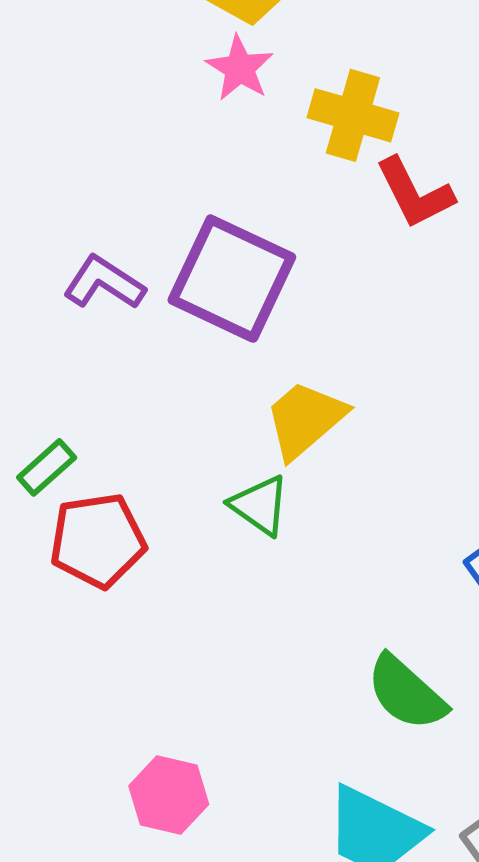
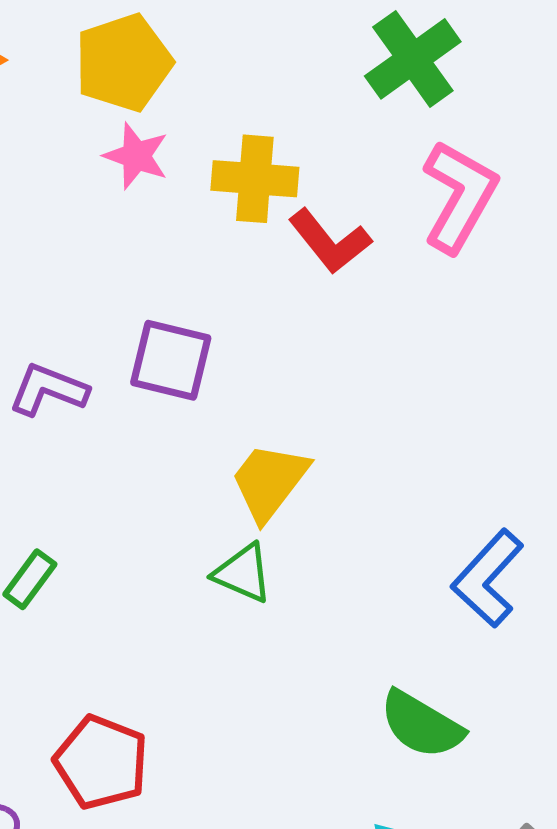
purple square: (232, 279) -> (171, 360), size x0.7
red pentagon: (98, 540) -> (101, 762), moved, turned -30

